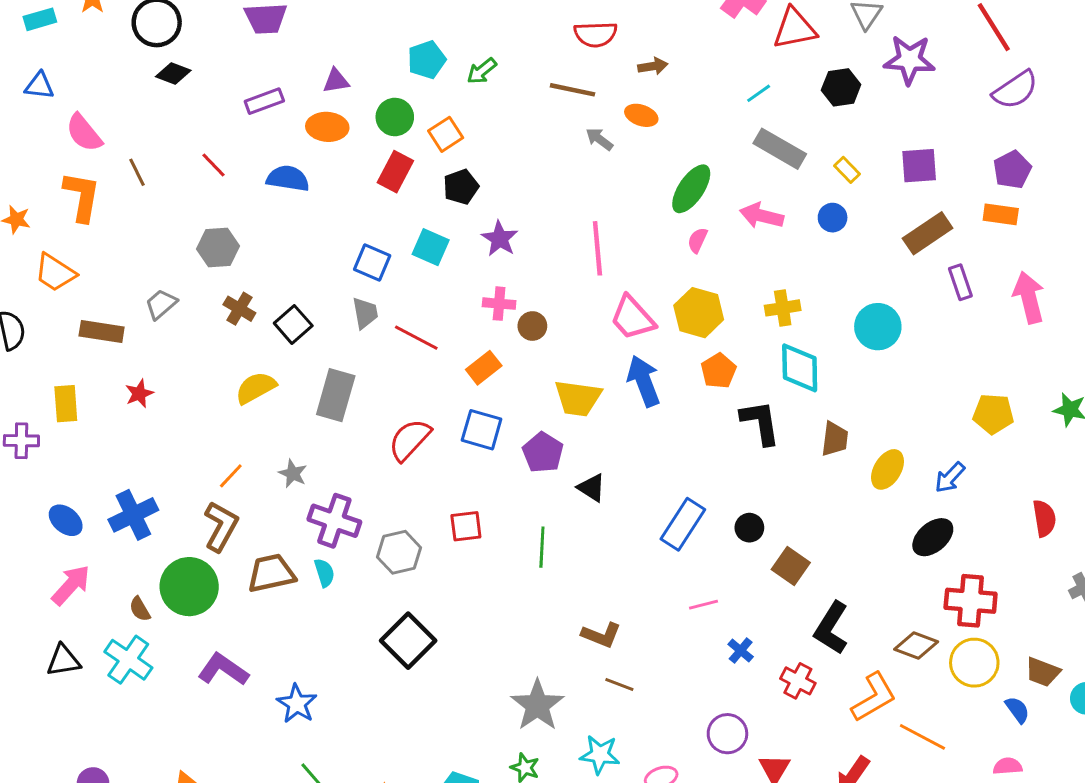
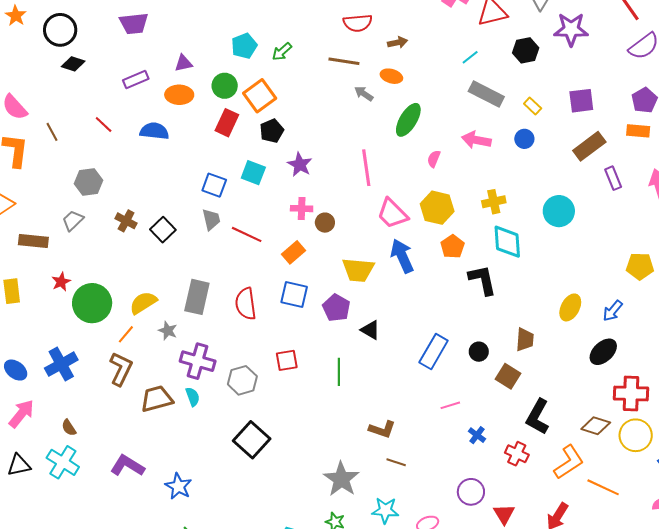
orange square: (446, 134) -> (260, 96), size x1.4
green ellipse: (691, 189) -> (408, 120), moved
gray hexagon: (218, 247) -> (88, 182), moved
yellow semicircle: (256, 388) -> (143, 303), moved
gray rectangle: (336, 395) -> (197, 297), moved
brown trapezoid: (835, 439) -> (525, 340), moved
red semicircle: (410, 440) -> (246, 304), turned -48
green circle: (189, 587) -> (92, 303), moved

